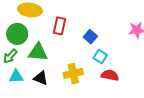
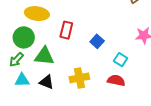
cyan square: (100, 56) -> (121, 60), moved

